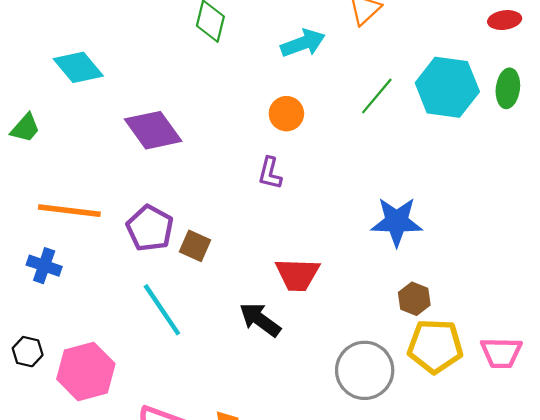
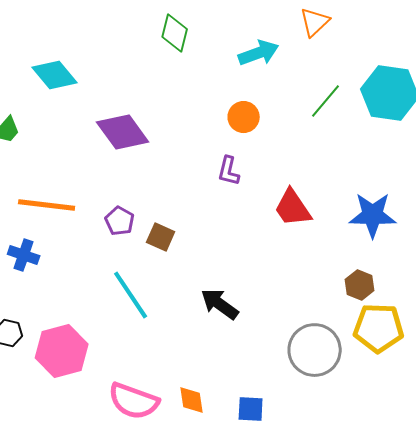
blue star: (397, 222) -> (373, 215), moved
purple pentagon: (150, 228) -> (120, 221), size x0.7
red trapezoid: (297, 275) -> (293, 208), moved, turned 54

